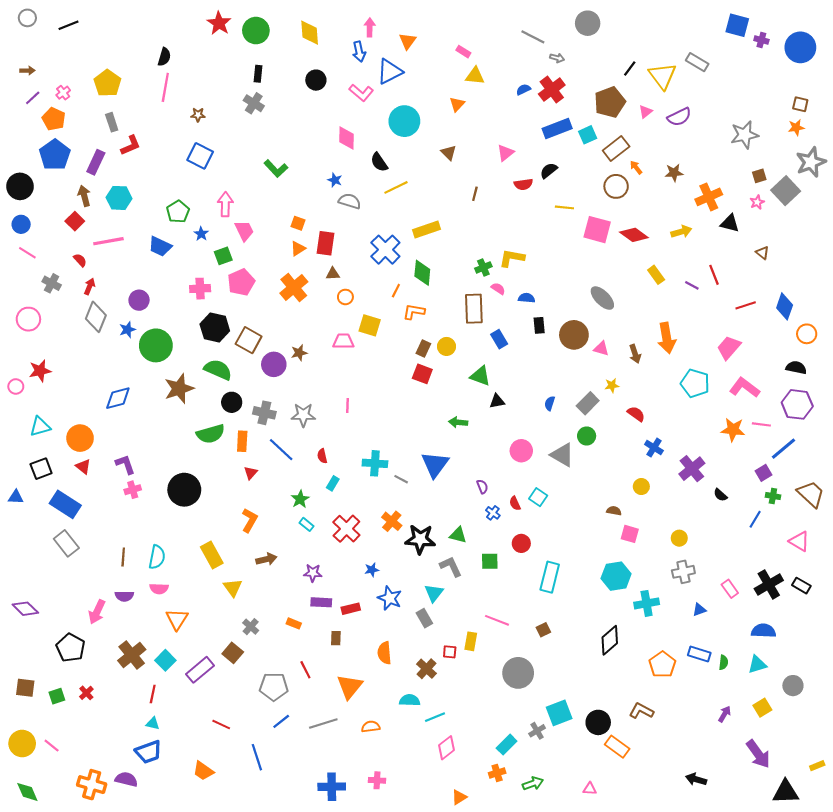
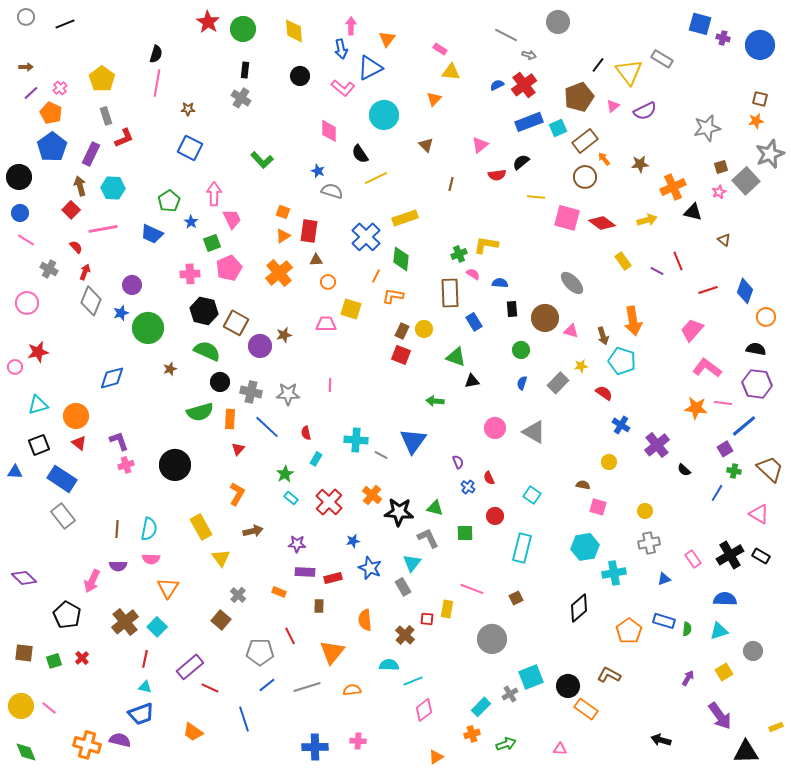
cyan pentagon: (695, 383) -> (622, 361), moved
brown star: (179, 389) -> (170, 369), size x0.5
green circle: (587, 436) -> (521, 350), moved
cyan square: (538, 497) -> (532, 495), moved
purple rectangle: (200, 670) -> (190, 667), moved

